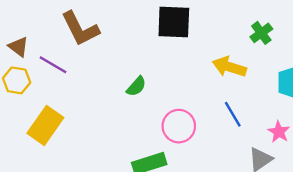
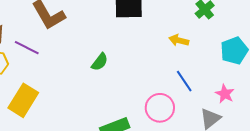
yellow arrow: (229, 67) -> (179, 40), size x0.7
pink circle: (179, 126) -> (160, 108), moved

